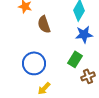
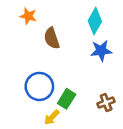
green rectangle: (75, 59) -> (67, 99), moved

